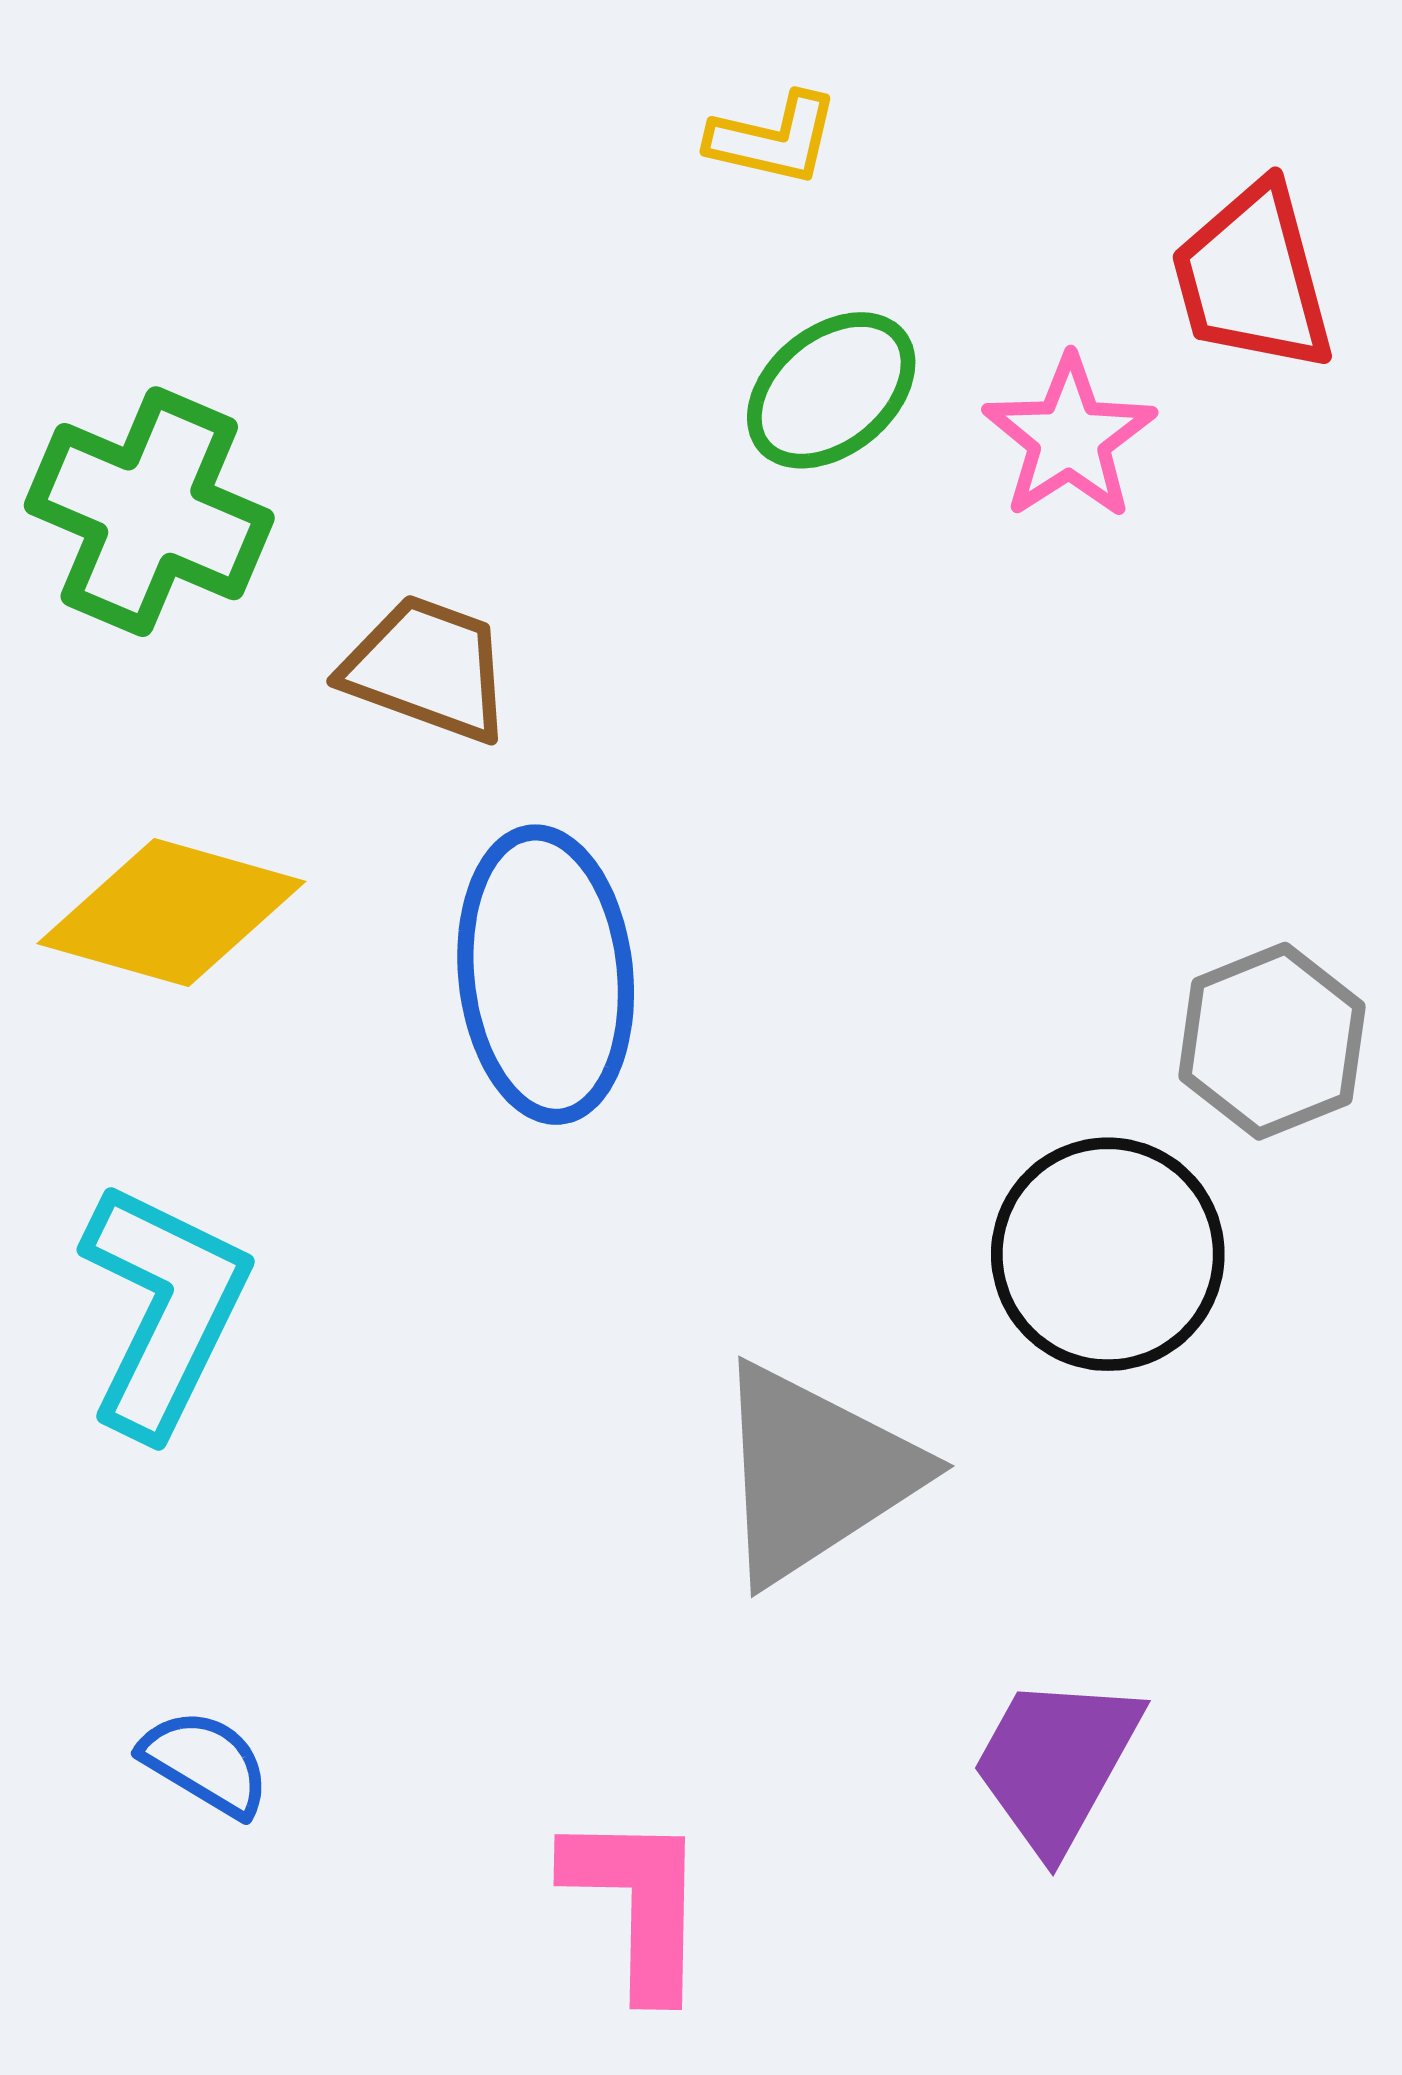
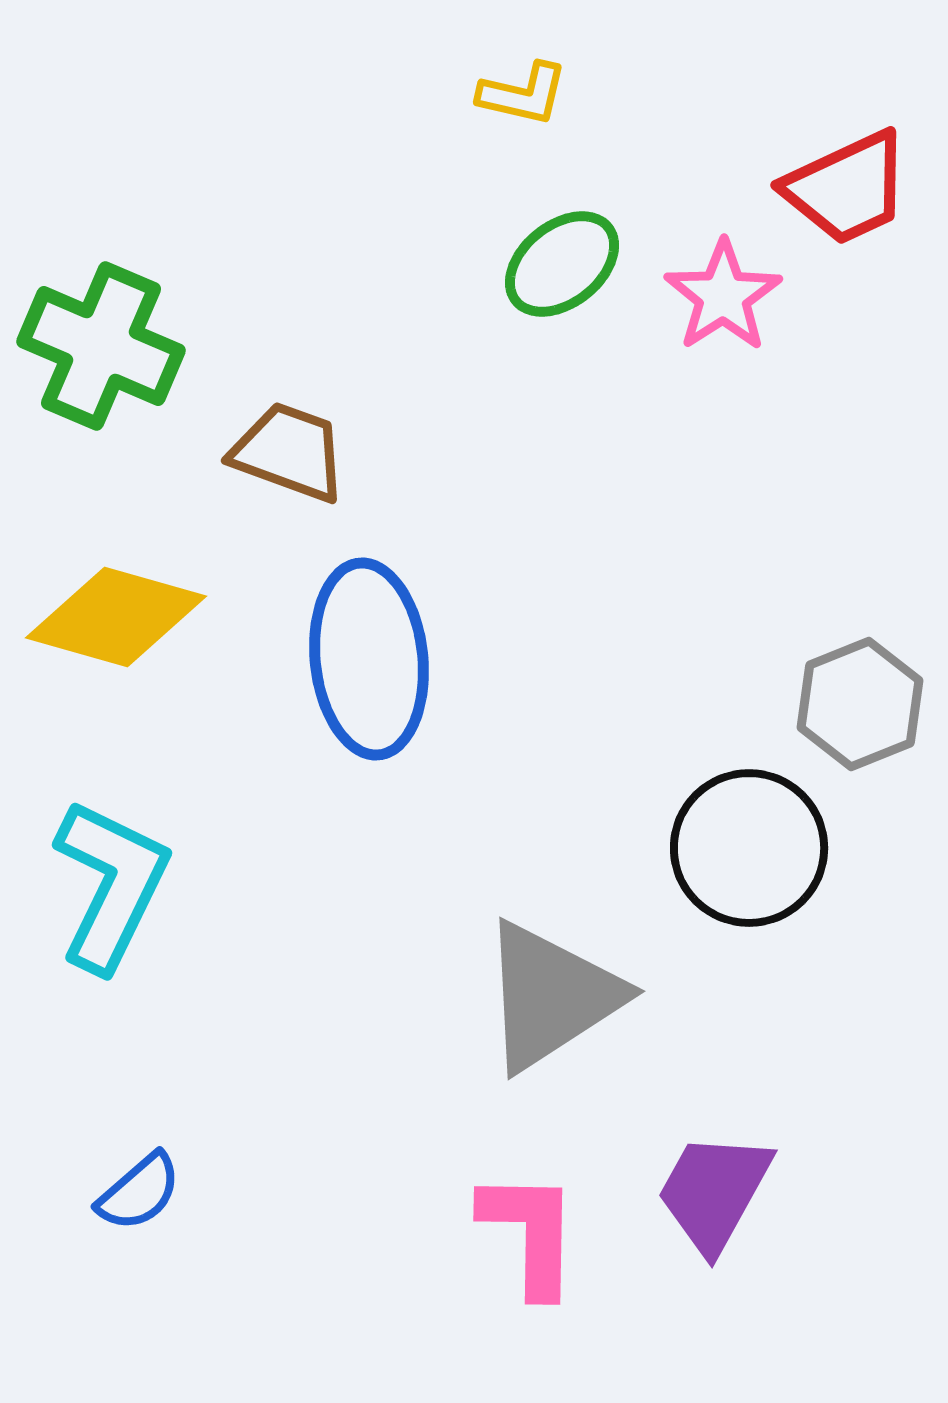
red trapezoid: (1253, 278) -> (847, 188), turned -100
blue semicircle: (205, 1763) -> (139, 1192), turned 108
pink L-shape: (637, 1904) -> (530, 1233), moved

